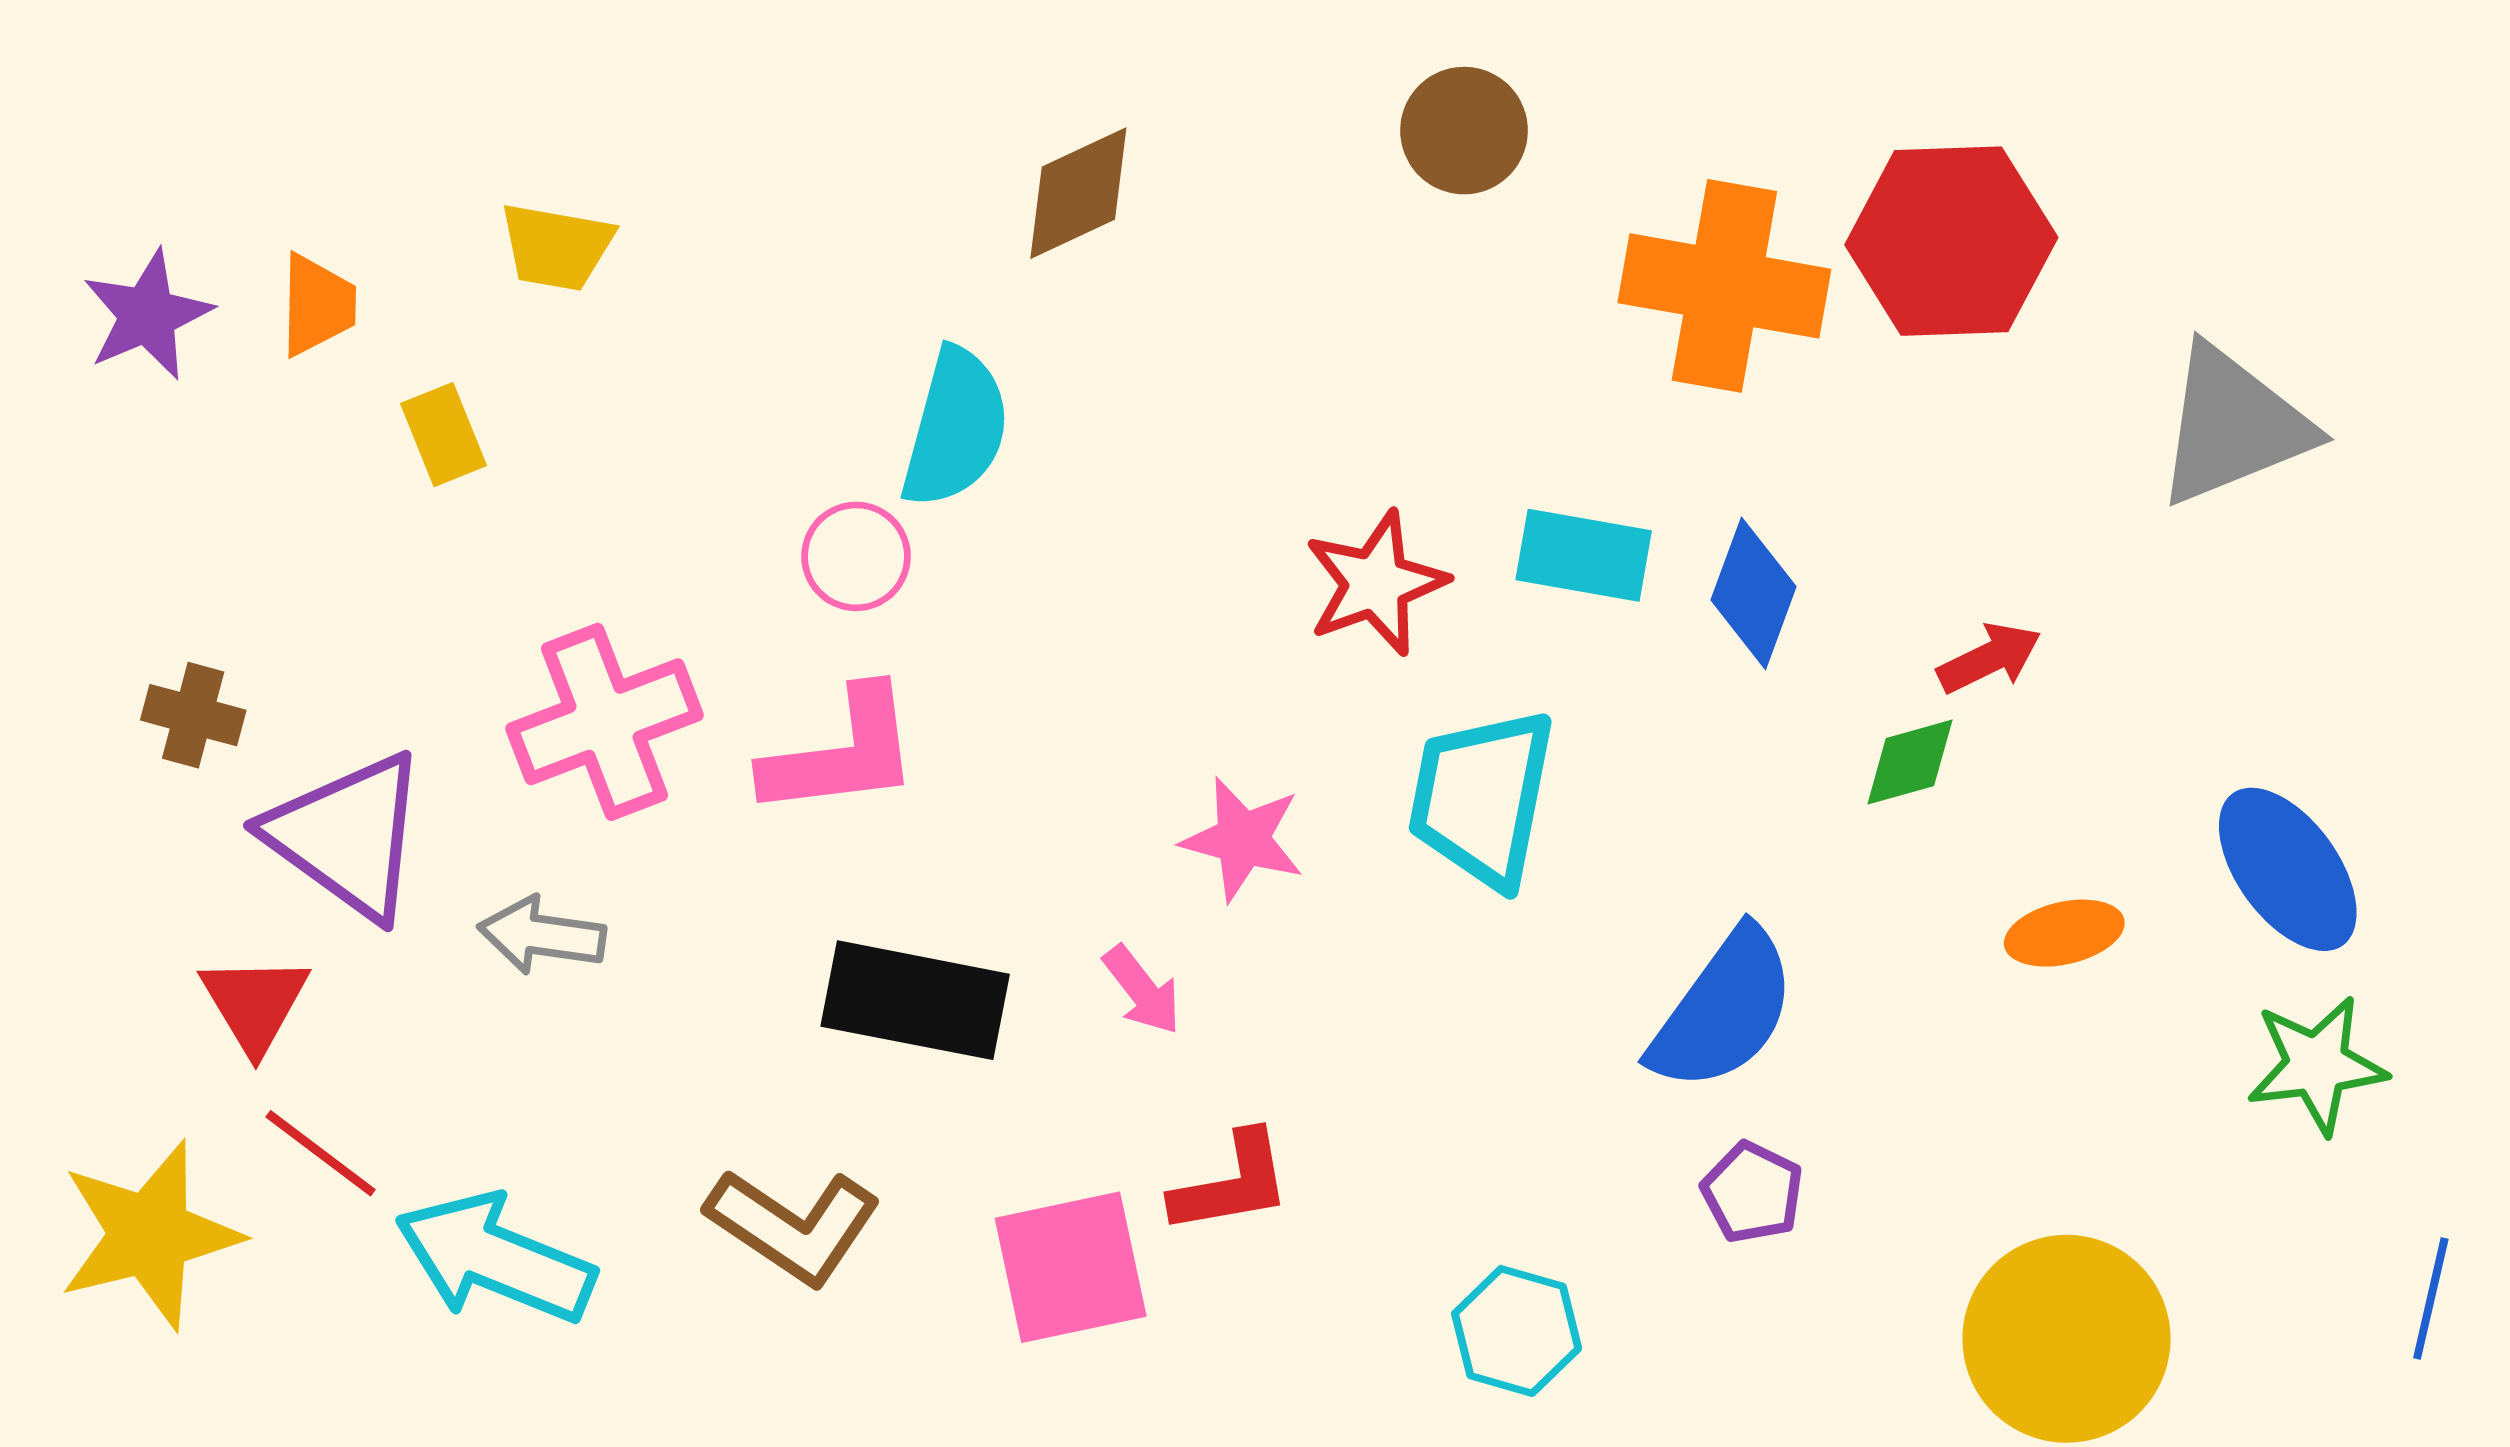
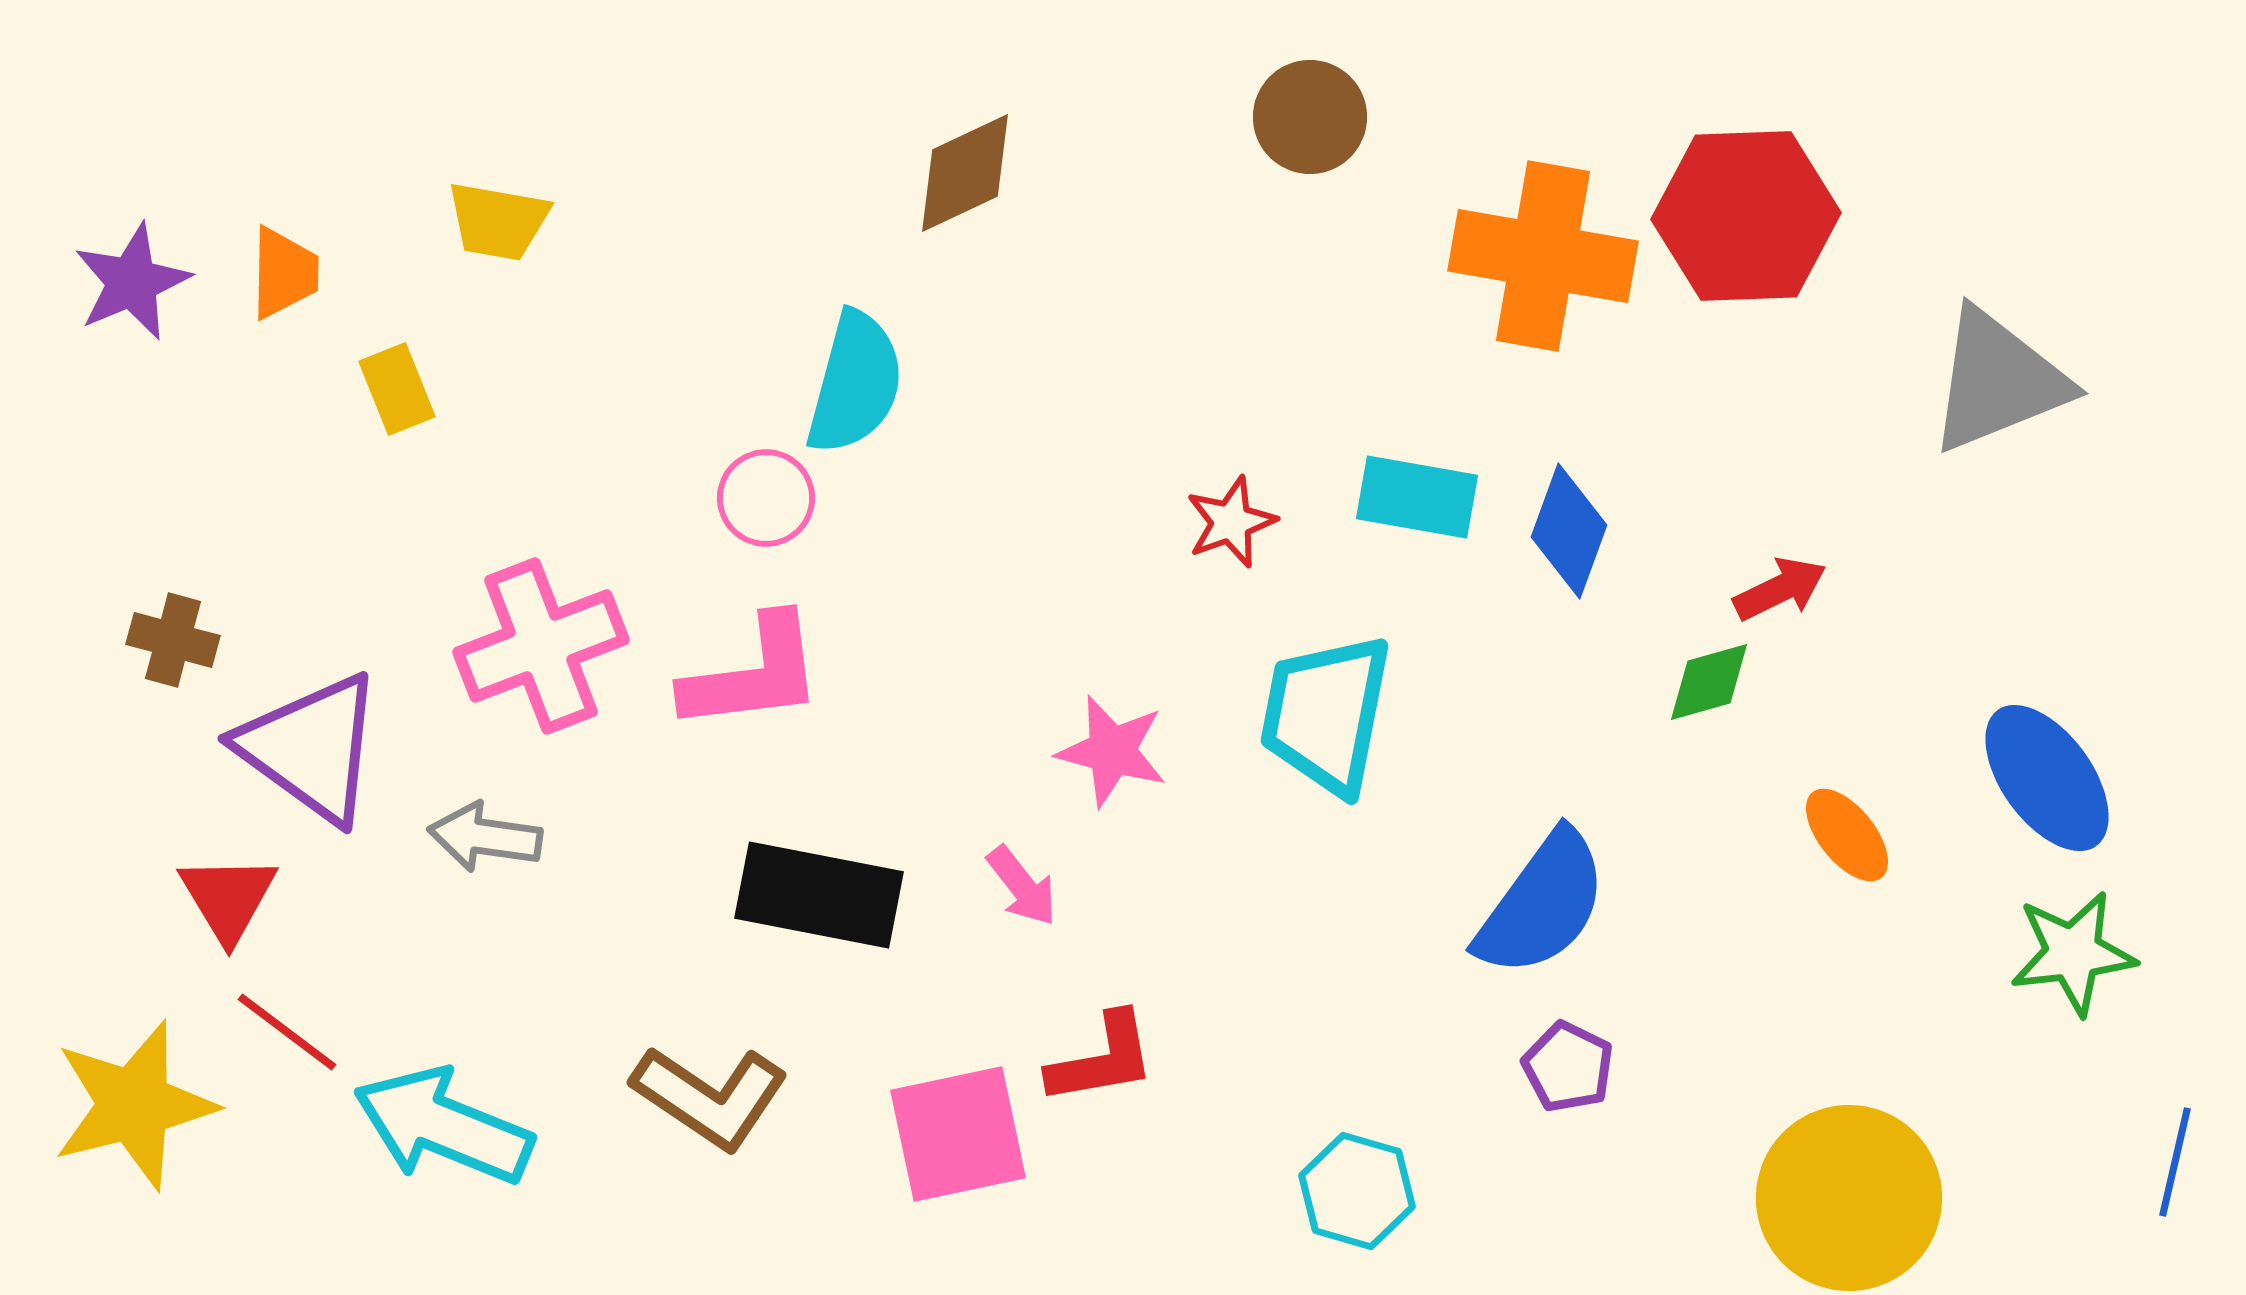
red star: (1376, 583) -> (1231, 522), size x0.7
orange ellipse: (2064, 933) -> (1847, 835), turned 64

